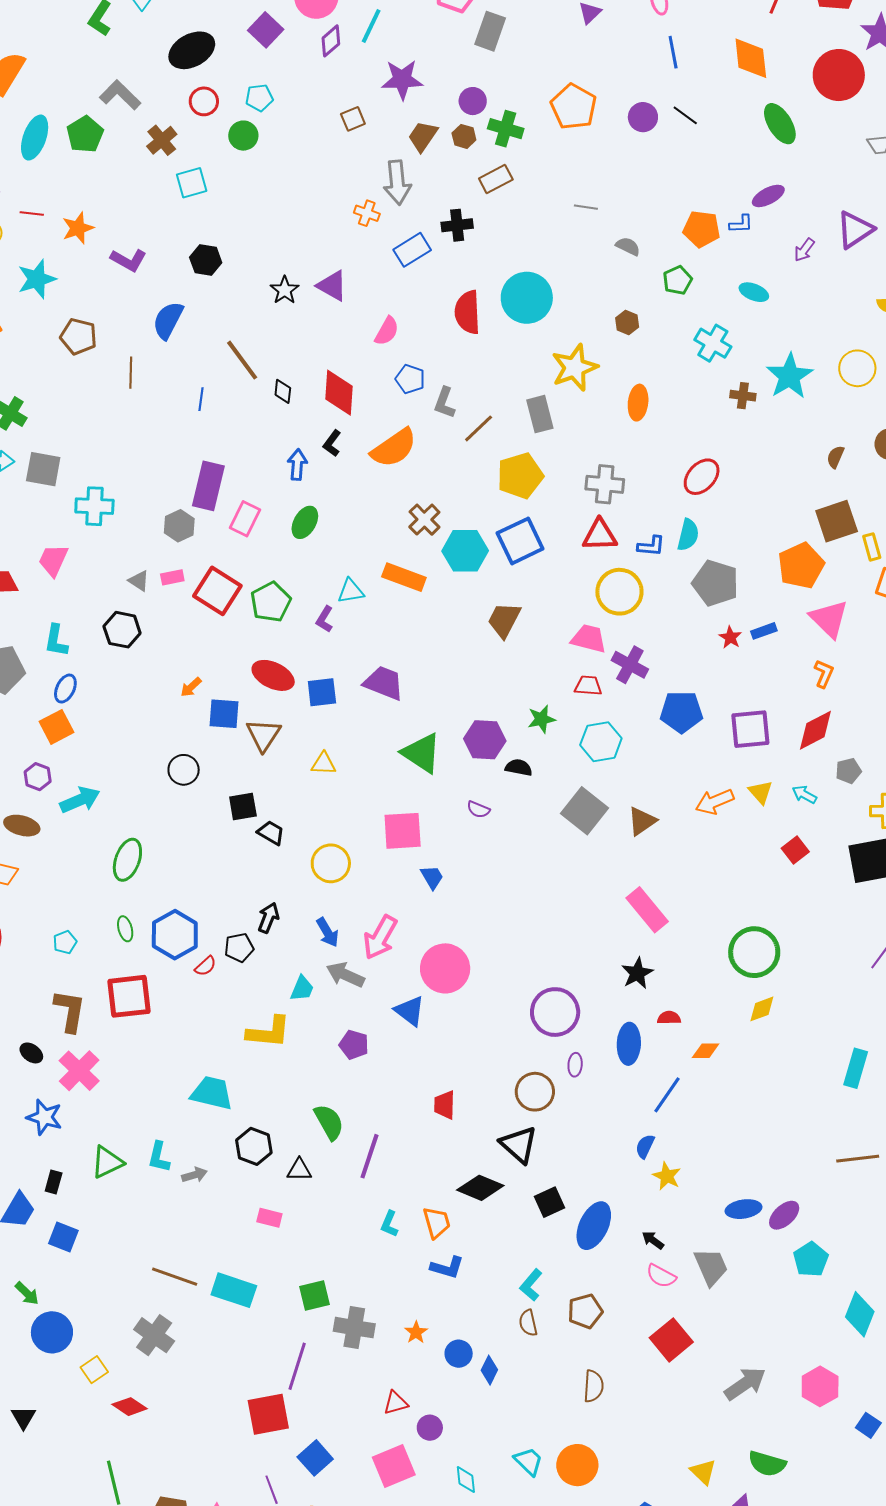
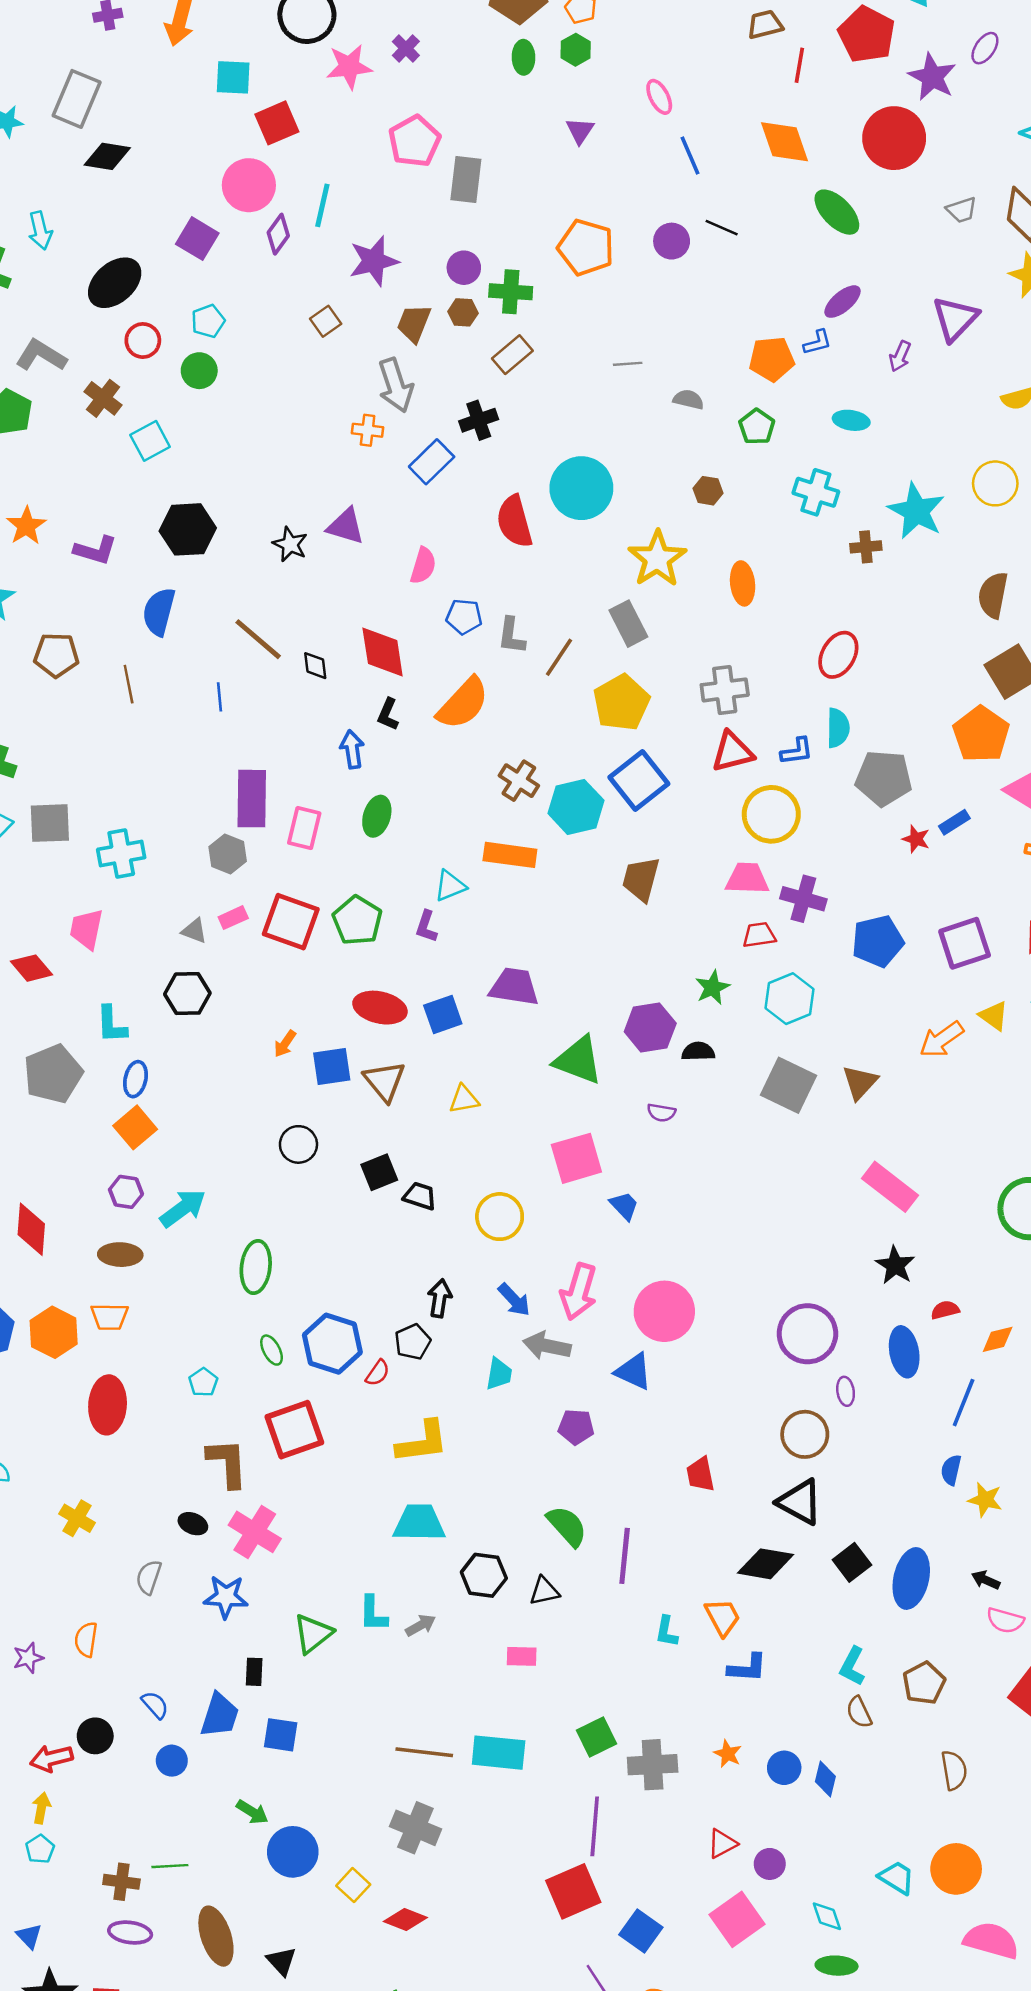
black hexagon: (206, 260) -> (188, 529), size x1.4
brown semicircle: (835, 457) -> (993, 595), size x1.6
yellow L-shape: (269, 1032) -> (422, 1442), moved

